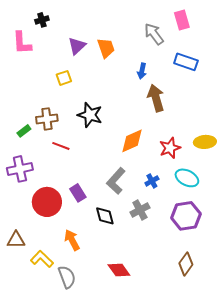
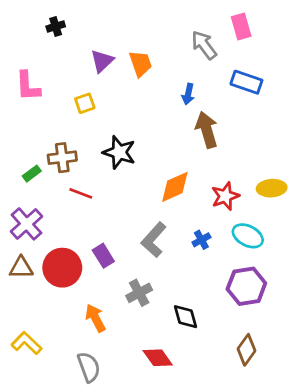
pink L-shape: (22, 43) -> (28, 86), moved
purple cross: (20, 169) -> (26, 224), turned -30
gray cross: (140, 210) -> (139, 293), moved
black diamond: (105, 216) -> (185, 317), moved
brown triangle: (16, 240) -> (21, 268), moved
yellow L-shape: (42, 259) -> (26, 343), moved

